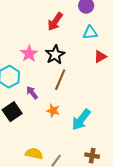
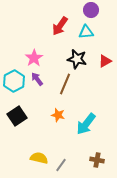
cyan triangle: (90, 33) -> (86, 32), moved
black star: (55, 55) -> (77, 59), moved, turned -30
purple arrow: (32, 93) -> (37, 79), moved

